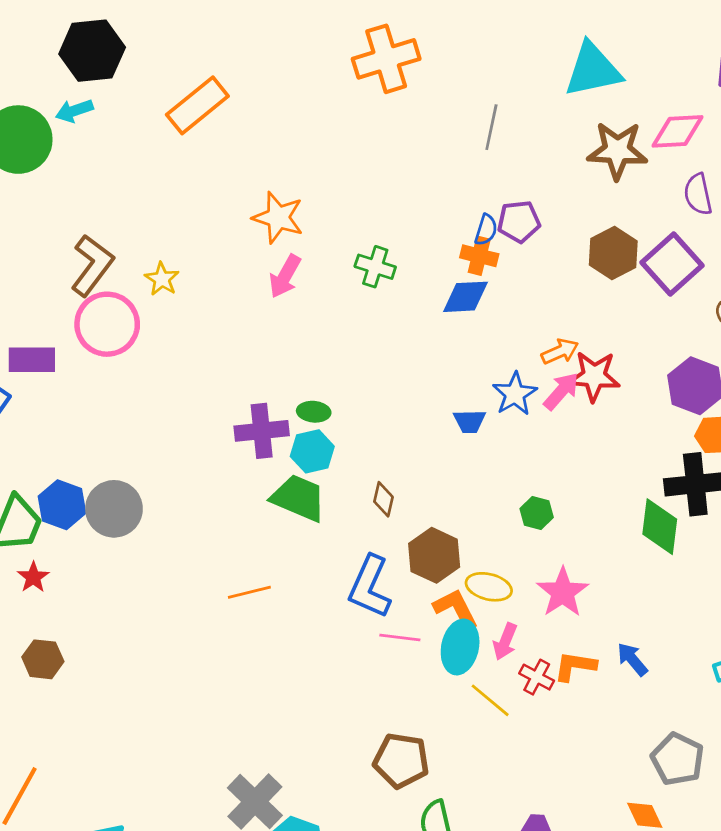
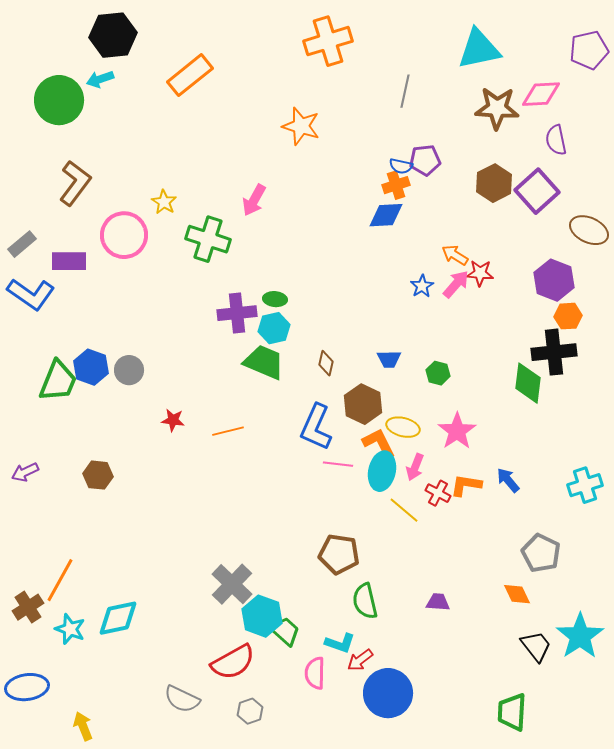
orange star: (278, 217) -> (301, 126), moved
blue semicircle: (486, 230) -> (401, 166), turned 85
orange cross: (479, 256) -> (396, 185), turned -32
brown L-shape: (92, 265) -> (75, 183), moved
green cross: (375, 267) -> (208, 239), moved, size x1.5
orange arrow: (560, 352) -> (455, 255), turned -124
red star: (594, 376) -> (480, 273), size x0.7
blue star: (515, 394) -> (422, 286), size x0.7
blue trapezoid: (470, 421) -> (389, 359), moved
gray circle: (114, 509) -> (129, 370), size x0.7
red star: (33, 577) -> (173, 420), moved, turned -30
brown hexagon: (43, 659) -> (98, 475), moved

